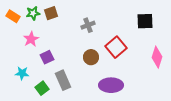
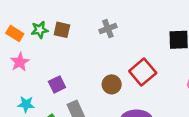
brown square: (51, 13) -> (62, 30), turned 32
gray cross: (88, 25) -> (108, 29), moved
pink star: (31, 39) -> (20, 62), moved

